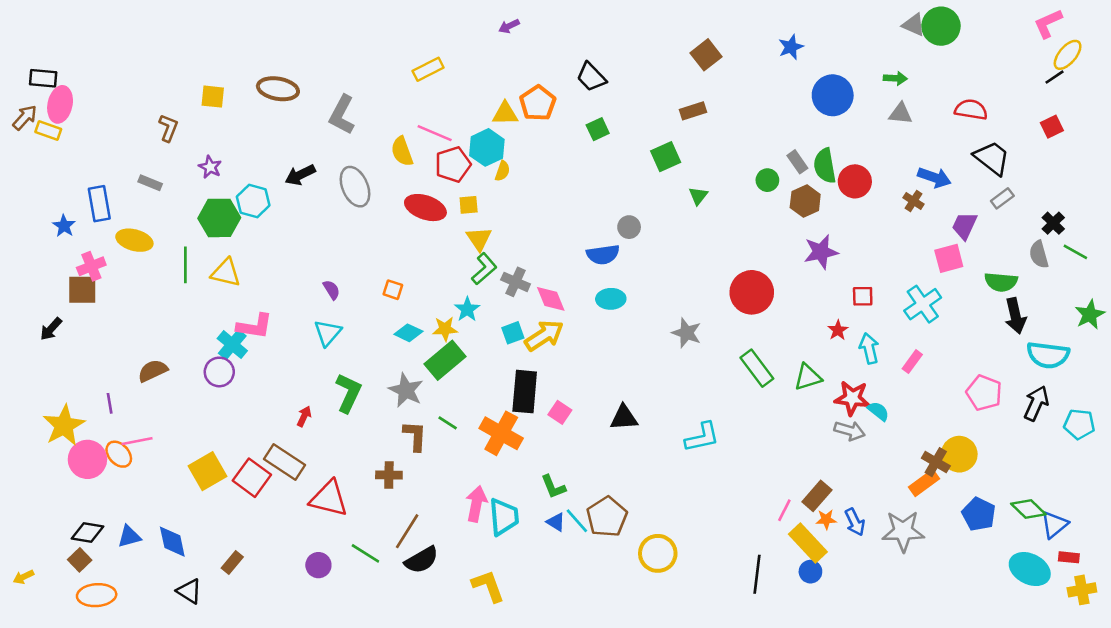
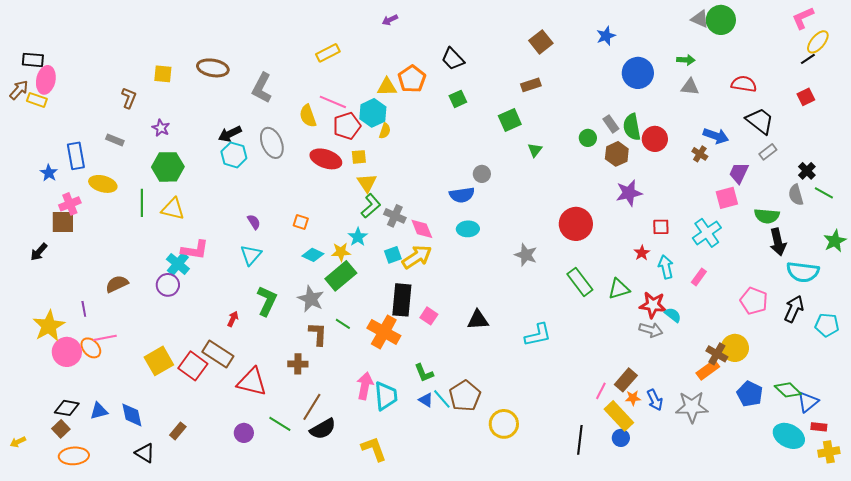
cyan hexagon: (253, 201) -> (234, 155), moved

